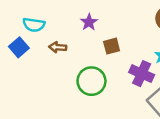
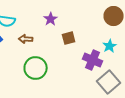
green circle: (91, 81) -> (36, 68), moved

